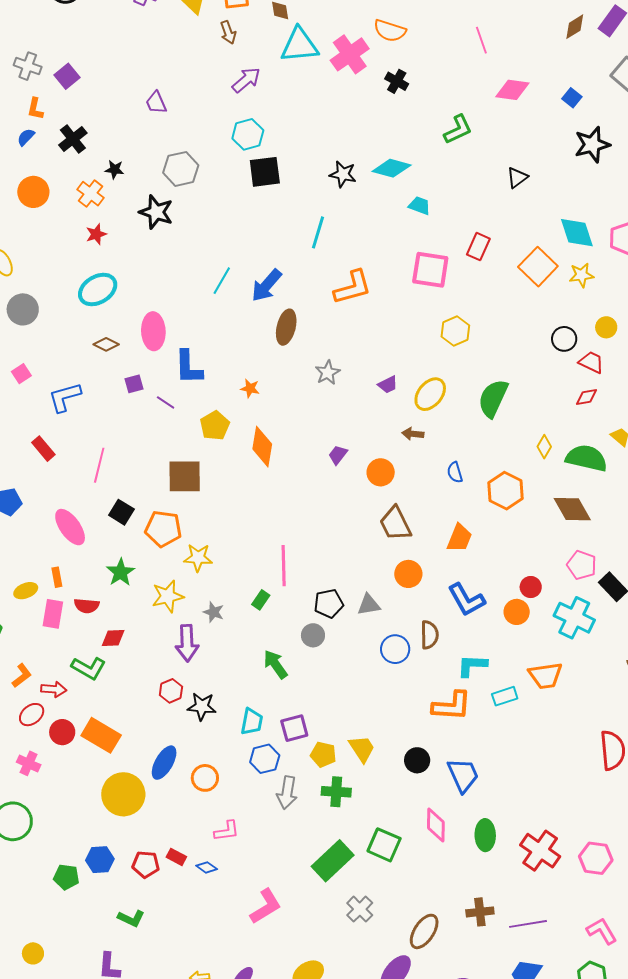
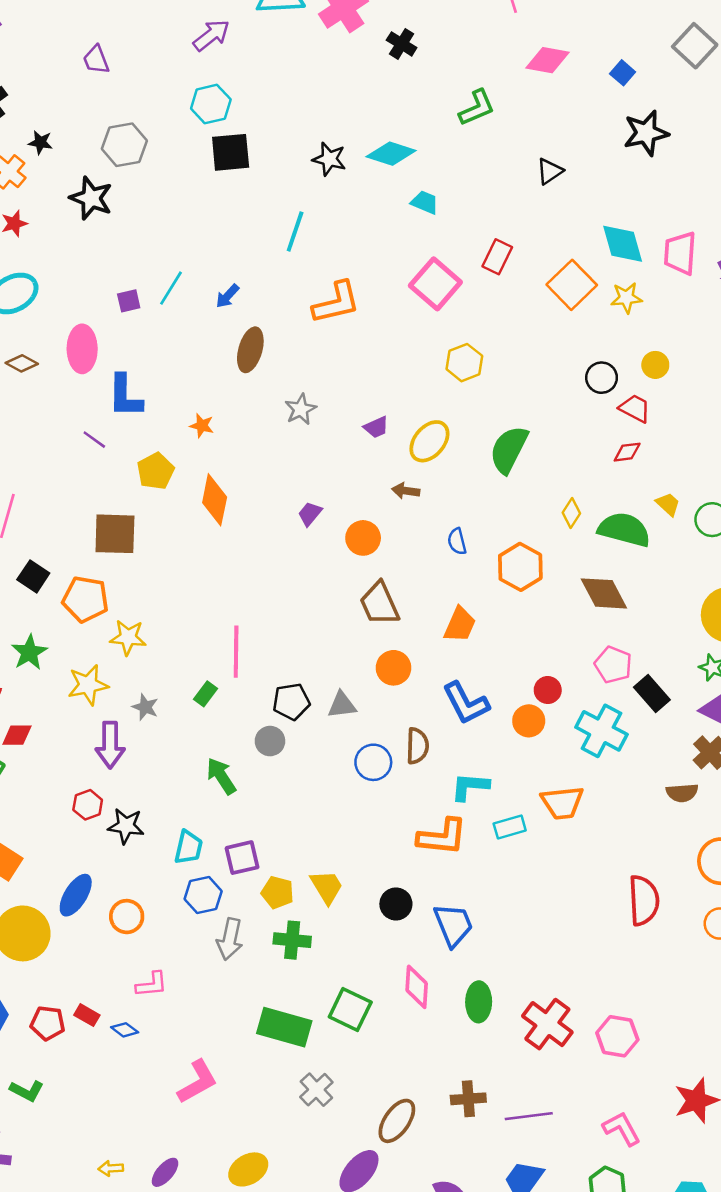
pink square: (430, 270) -> (435, 284), turned 30
blue arrow: (267, 285) -> (227, 296), size x0.6
purple square: (134, 384) -> (129, 301), moved
green rectangle: (333, 861) -> (284, 1027), turned 57

